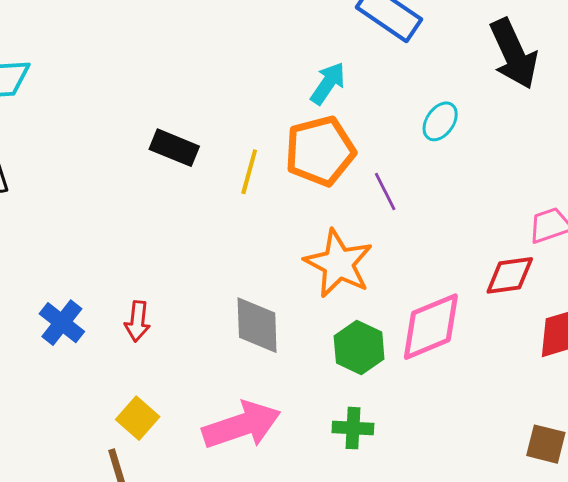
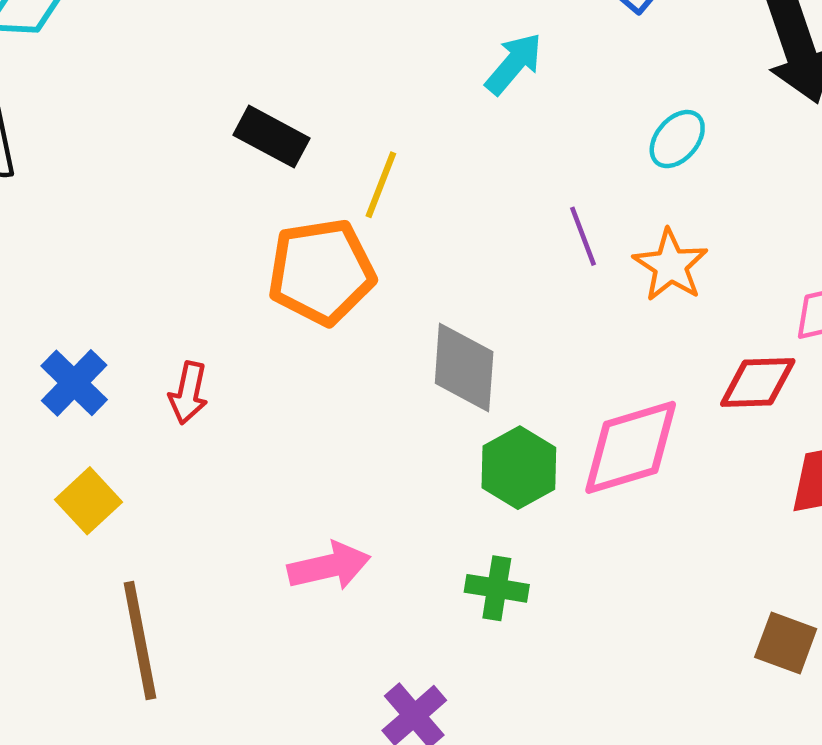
orange pentagon: (320, 151) -> (321, 272), moved
orange star: (338, 264) -> (671, 265), moved, size x0.7
gray diamond: (257, 325) -> (464, 368), moved
yellow square: (138, 418) -> (88, 501), moved
pink arrow: (242, 425) -> (329, 566), size x0.7

